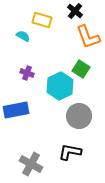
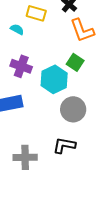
purple cross: (27, 73) -> (21, 66), size x1.5
gray cross: (31, 164) -> (25, 157), turned -30

